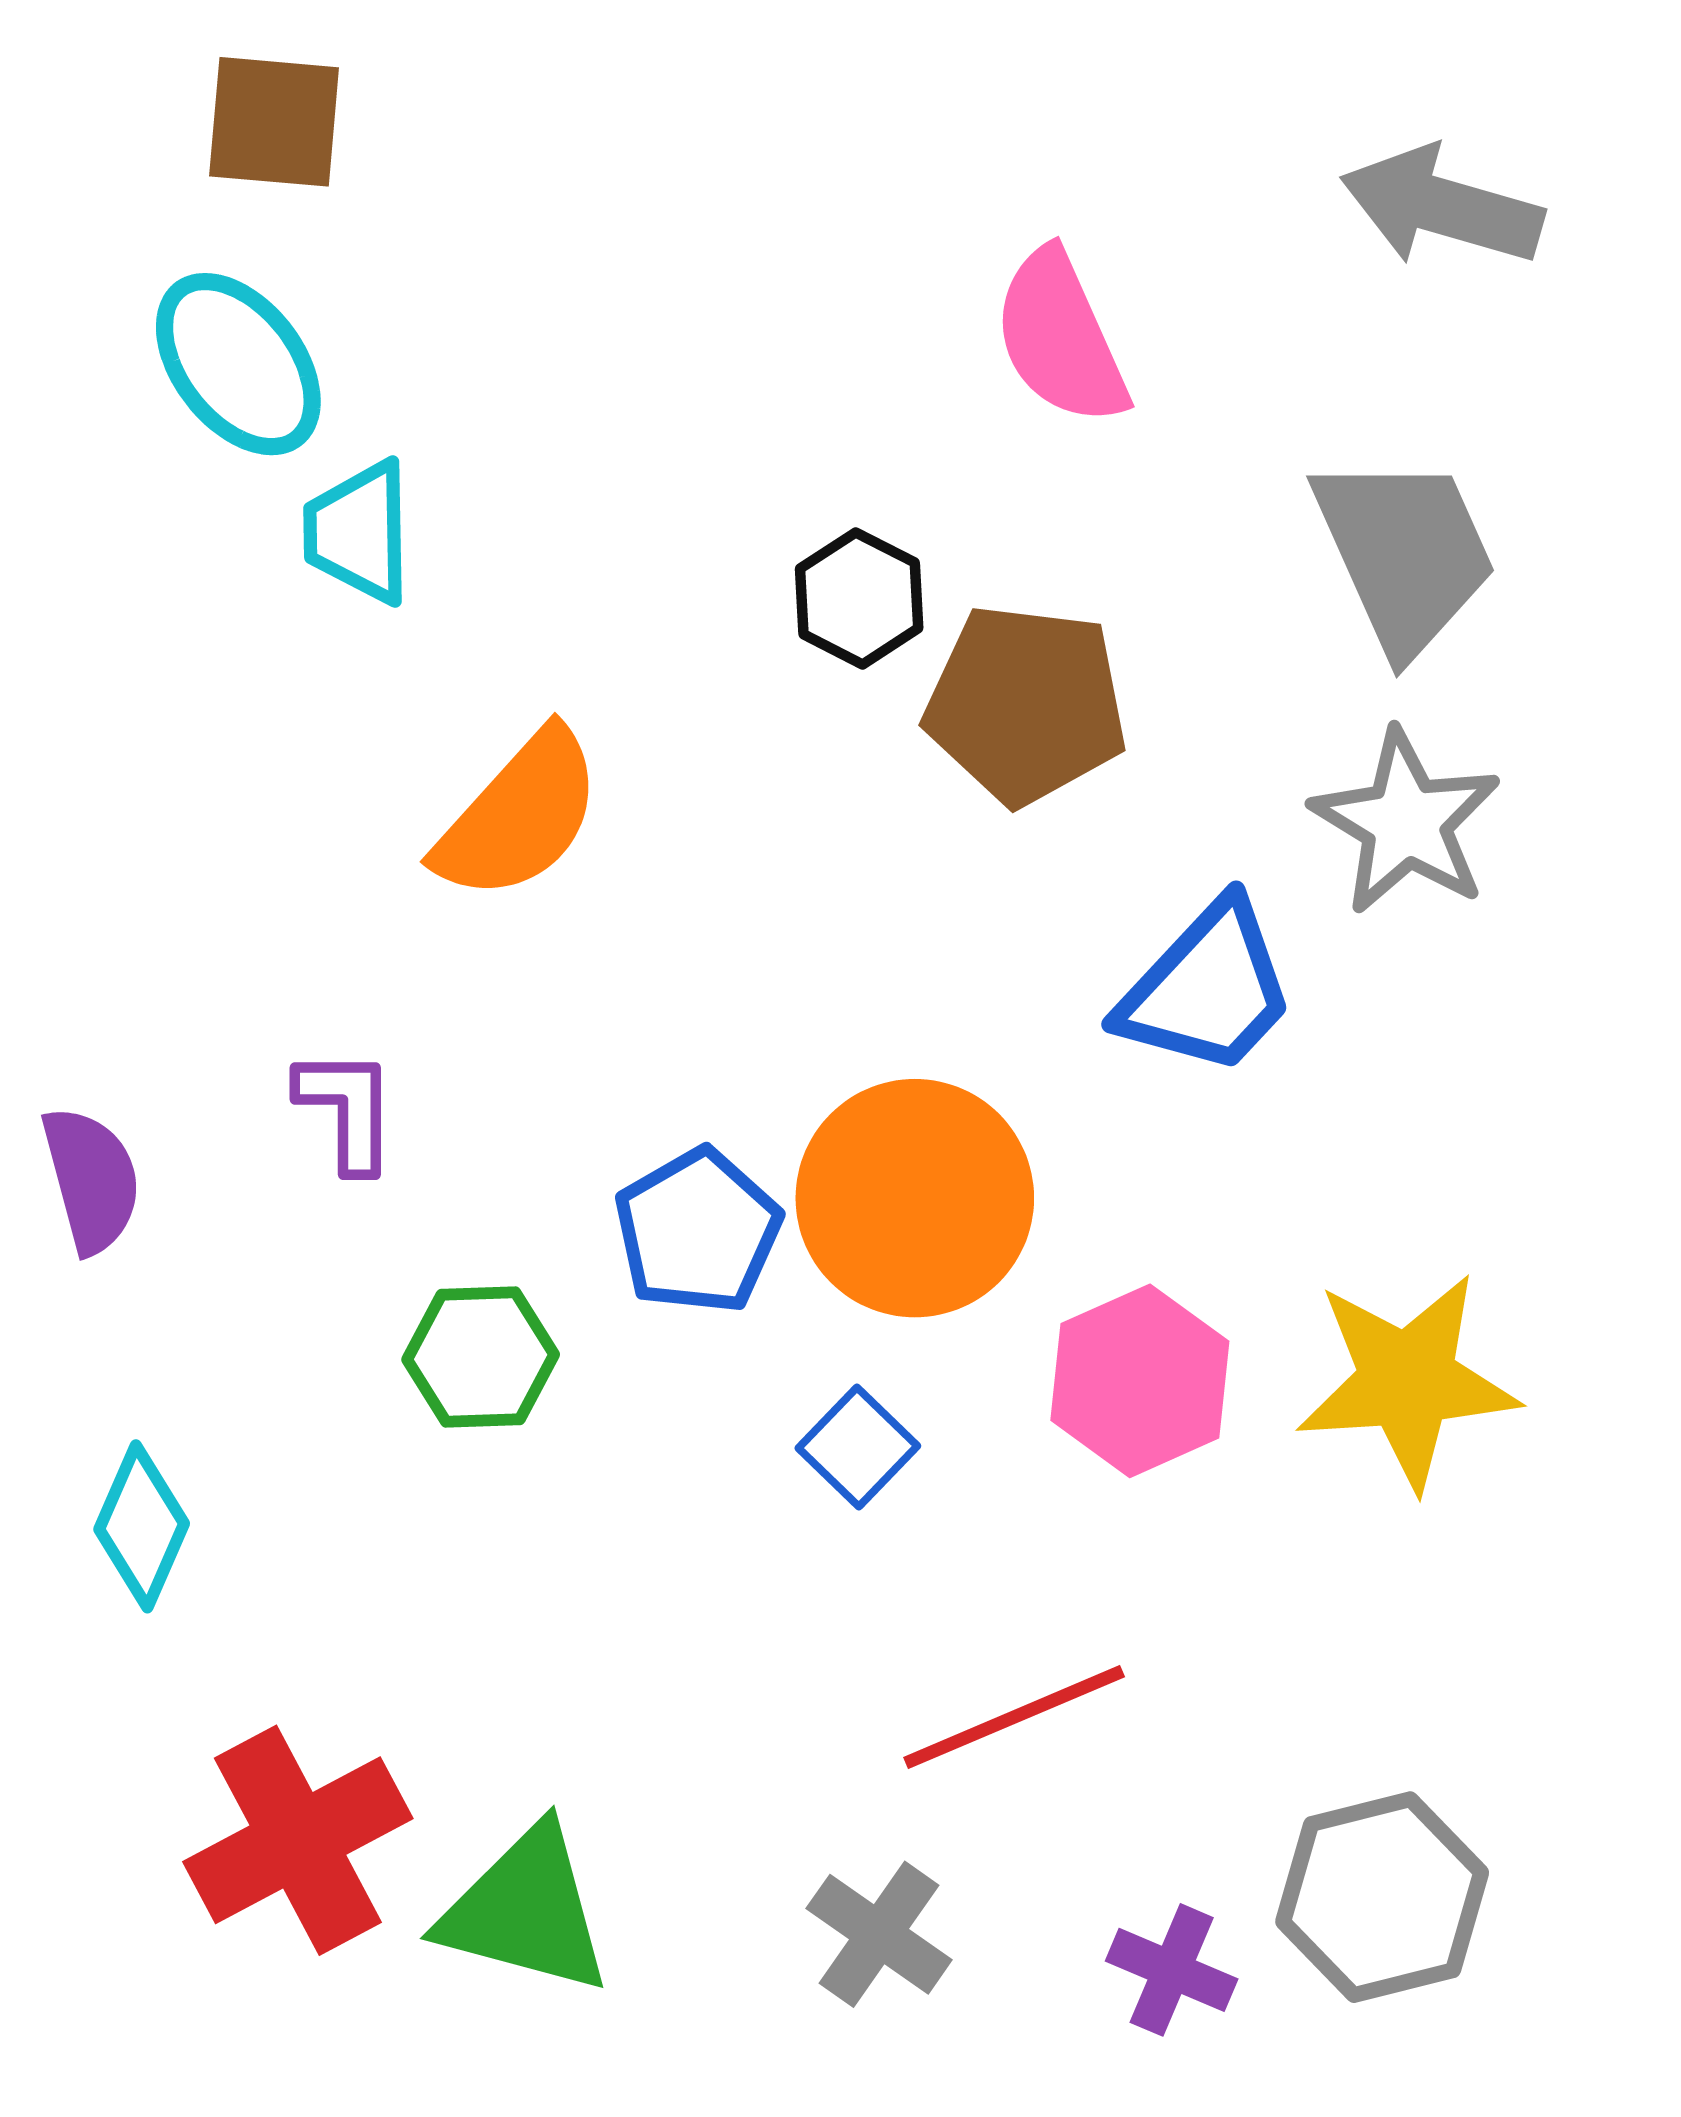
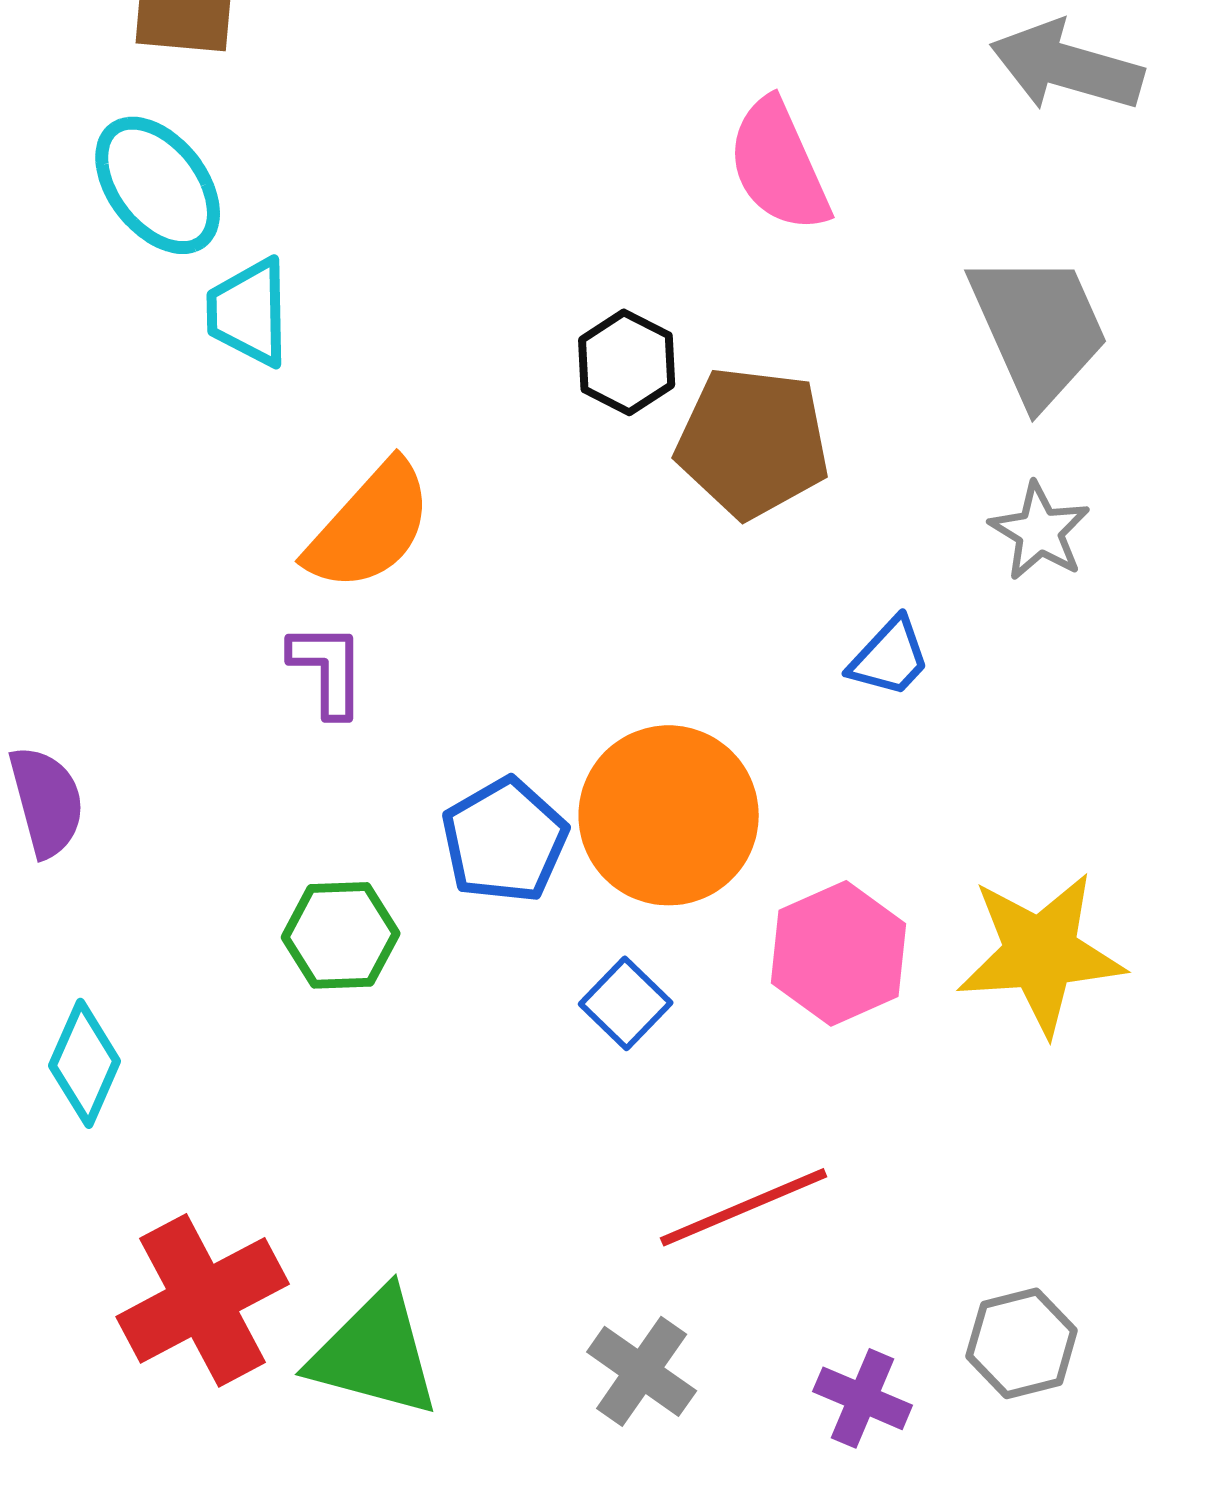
gray star: (1406, 822) -> (1040, 531), size x0.7
blue trapezoid: (1207, 989) -> (890, 657), size x0.6
purple L-shape: (347, 1109) -> (328, 669), moved
gray hexagon: (1382, 1897) -> (1022, 1343), size x0.7

